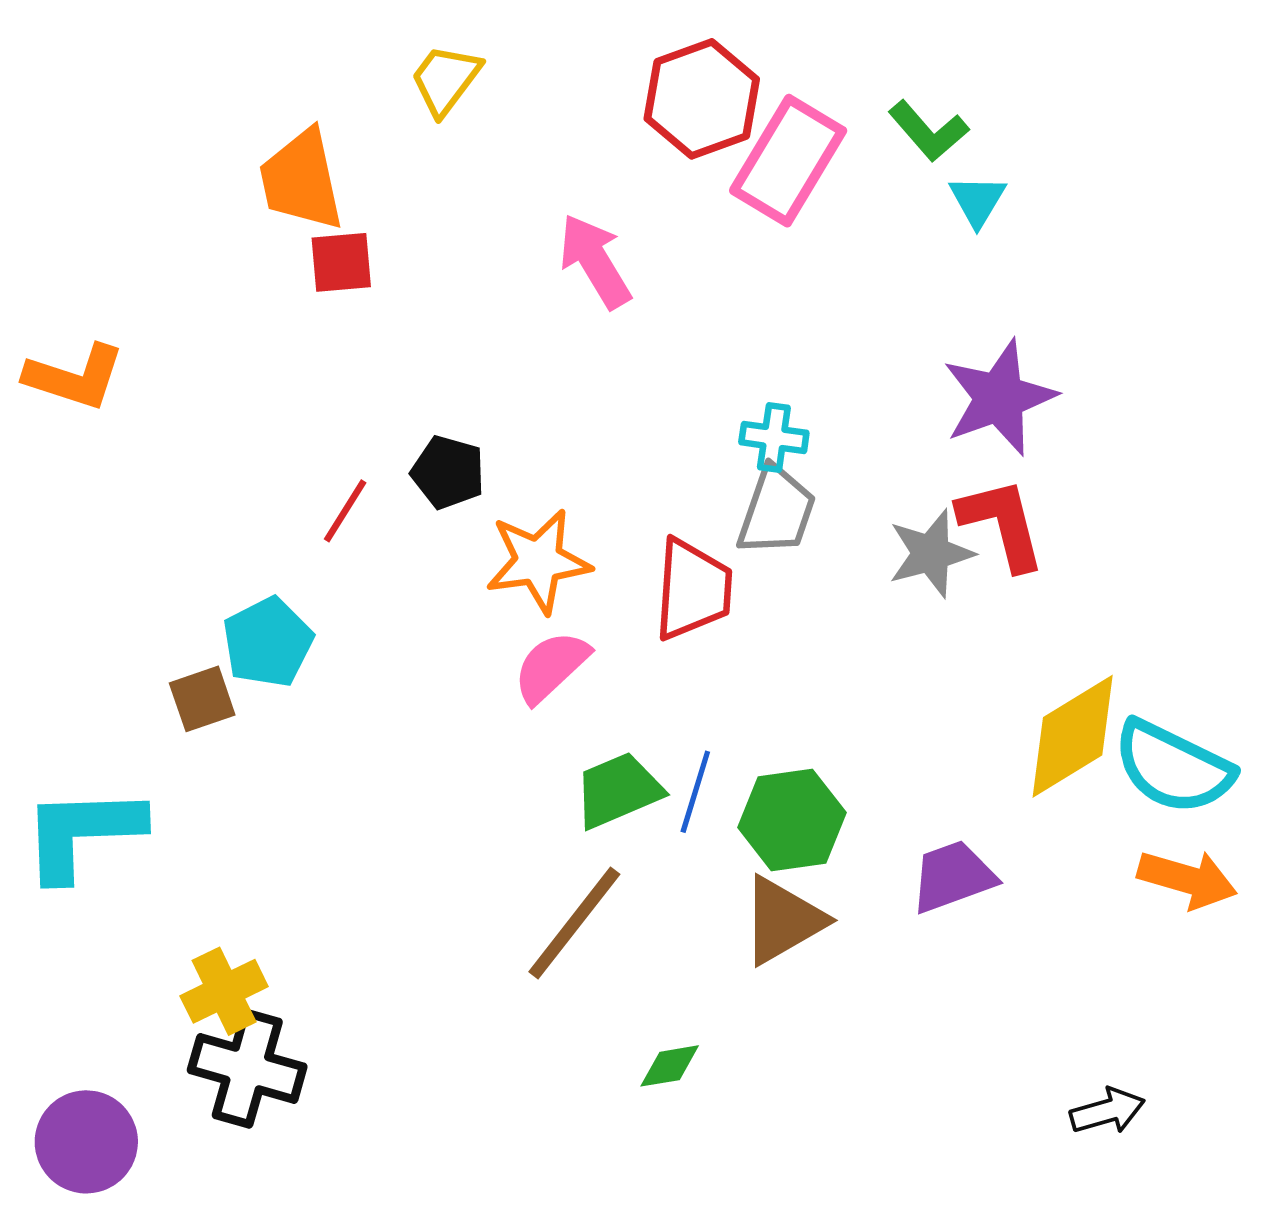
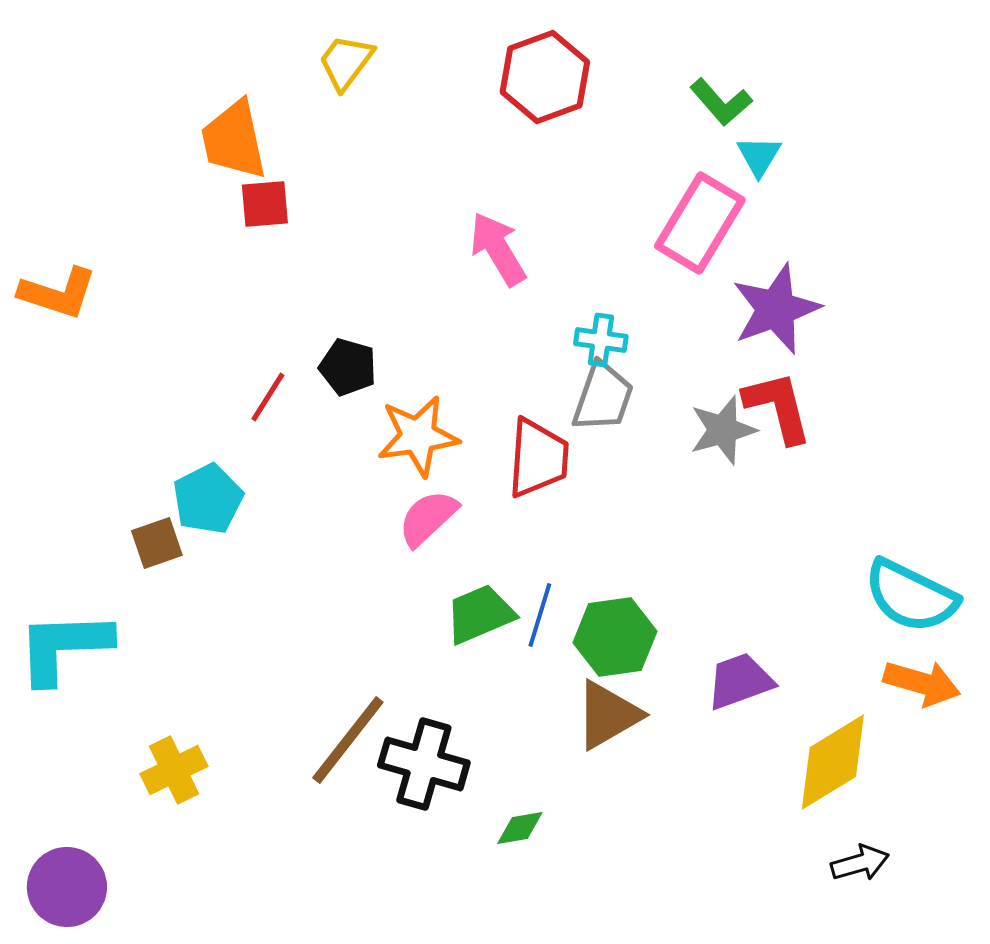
pink rectangle: (788, 161) -> (700, 223), moved
pink arrow: (595, 261) -> (498, 249), moved
yellow diamond: (1073, 736) -> (833, 762), moved
brown line: (574, 923) -> (348, 740), moved
black cross: (247, 1068) -> (424, 764), moved

